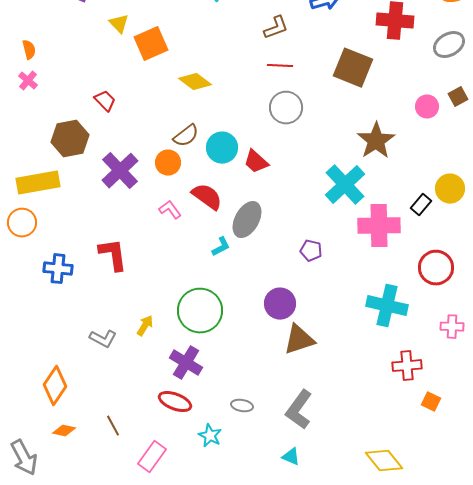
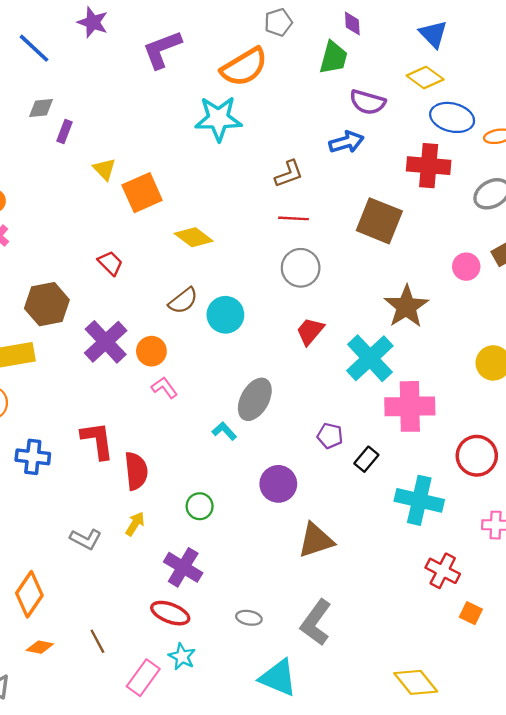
red trapezoid: (105, 101) -> (110, 263), moved
red trapezoid: (256, 162) -> (310, 331), moved, turned 88
orange circle: (168, 163) -> (151, 351), moved
red semicircle: (207, 197) -> (136, 471), moved, turned 48
black rectangle: (421, 205) -> (366, 459), moved
cyan L-shape: (221, 247) -> (224, 431), turned -105
purple circle: (280, 304) -> (278, 484), moved
green circle: (200, 311) -> (200, 506), size x0.5
red cross: (407, 366) -> (443, 571), turned 32
cyan star: (210, 436) -> (182, 657), moved
cyan triangle: (291, 457) -> (278, 678), moved, size x1.8

